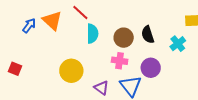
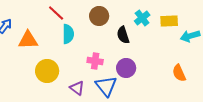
orange triangle: (52, 21) -> (28, 40), moved, turned -45
brown circle: (124, 38) -> (99, 16), moved
cyan cross: (178, 44) -> (142, 18), moved

